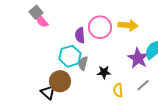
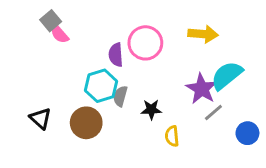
yellow arrow: (128, 25) -> (203, 34), moved
gray line: (143, 85) -> (213, 112), moved
black triangle: (48, 92) -> (40, 118), moved

